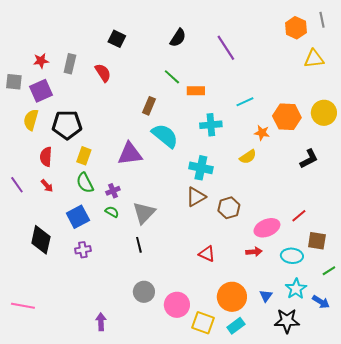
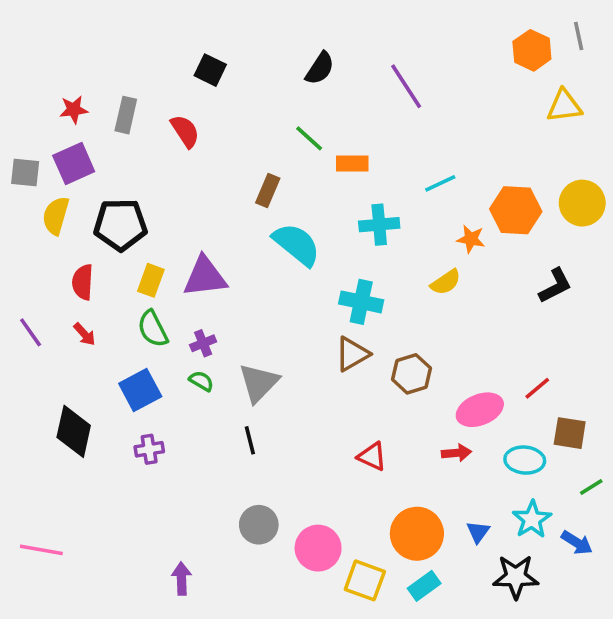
gray square: (14, 82) -> (25, 173), moved
purple triangle: (130, 154) -> (205, 277), moved

